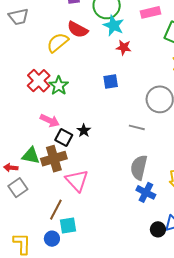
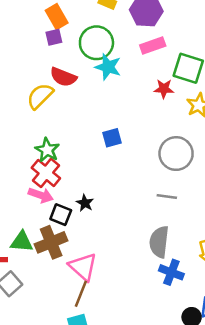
red star: (124, 47) -> (164, 89), moved
red cross: (39, 81) -> (46, 173), moved
gray line: (137, 127) -> (167, 196), moved
brown line: (56, 210) -> (81, 294), moved

